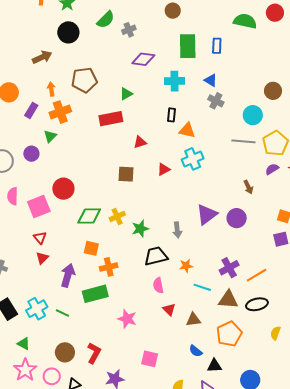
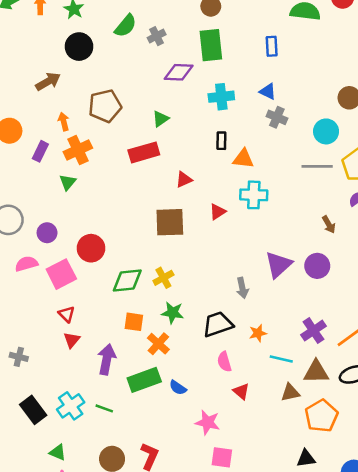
green rectangle: (188, 46) -> (211, 45), moved
purple circle: (31, 154) -> (47, 233), moved
cyan cross: (193, 159) -> (254, 195), turned 30
brown square: (126, 174) -> (170, 222), size x1.4
pink semicircle: (13, 196) -> (26, 264), turned 78
green star: (140, 229) -> (173, 313), moved, turned 30
orange cross: (109, 267) -> (158, 344), turned -30
pink star: (127, 319) -> (208, 422), moved
brown triangle: (193, 320) -> (290, 393), moved
blue semicircle: (196, 351) -> (178, 388), moved

